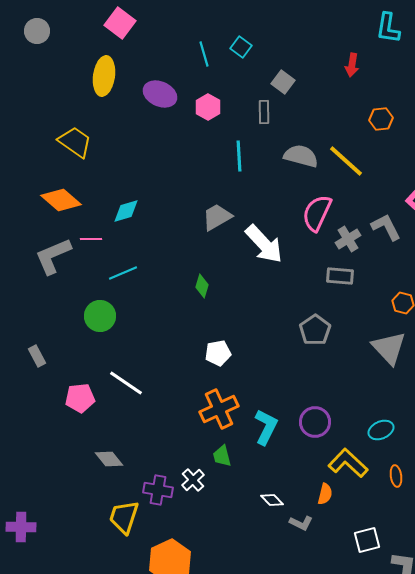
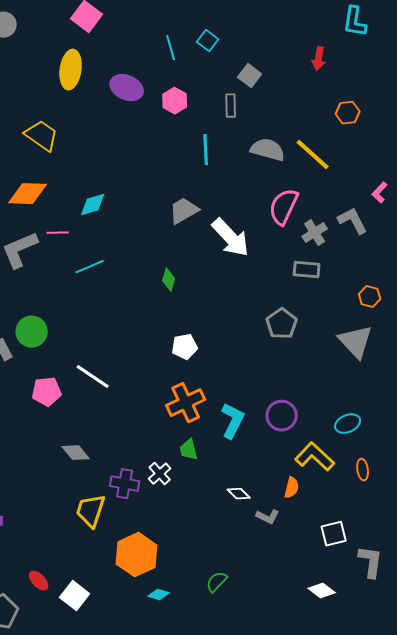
orange diamond: (61, 200) -> (28, 194), turned -39
green circle: (100, 316) -> (32, 332), moved

